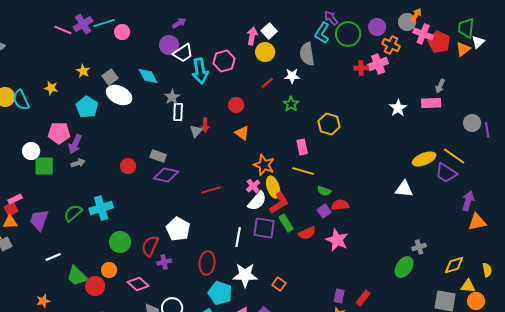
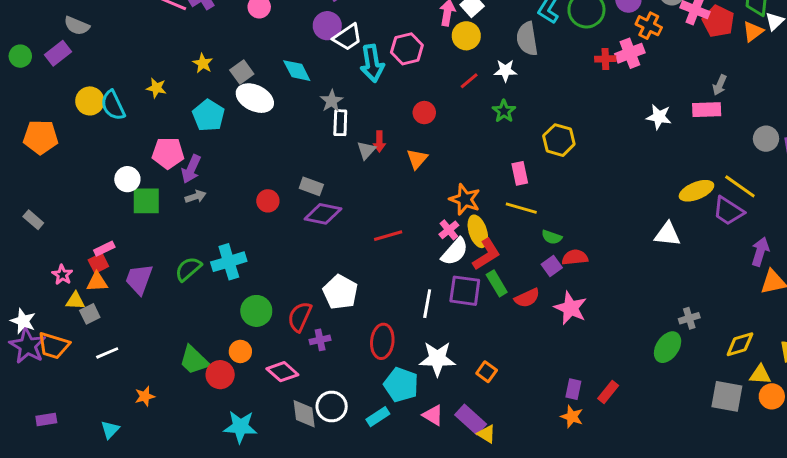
white star: (398, 108) -> (659, 117), turned -30
orange triangle: (242, 133) -> (417, 159), moved, turned 35
white line: (53, 257) -> (107, 353), moved

